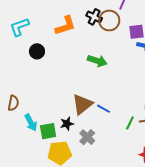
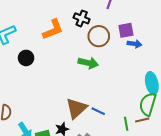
brown circle: (109, 20) -> (99, 36), moved
green line: (130, 123) -> (126, 124), turned -32

